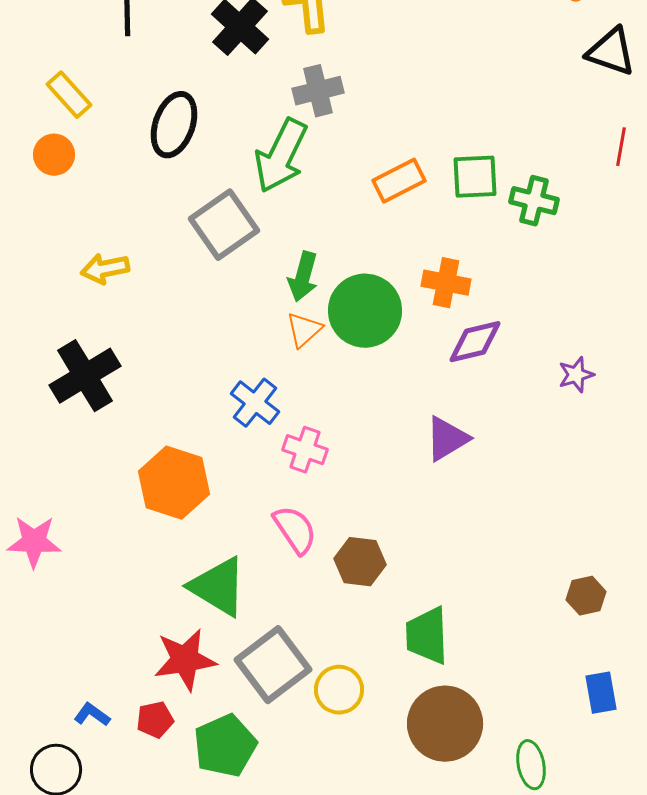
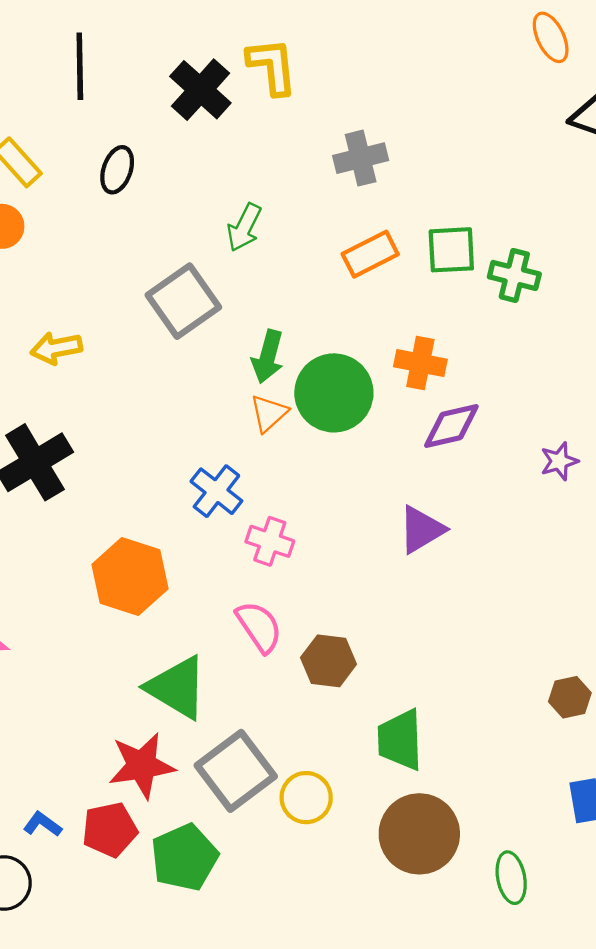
gray cross: (318, 91) -> (361, 158), moved
black ellipse: (174, 125) -> (117, 170), moved, size x0.7
green arrow: (281, 156) -> (244, 227), size x0.6
red pentagon: (155, 720) -> (110, 830), size x1.4

